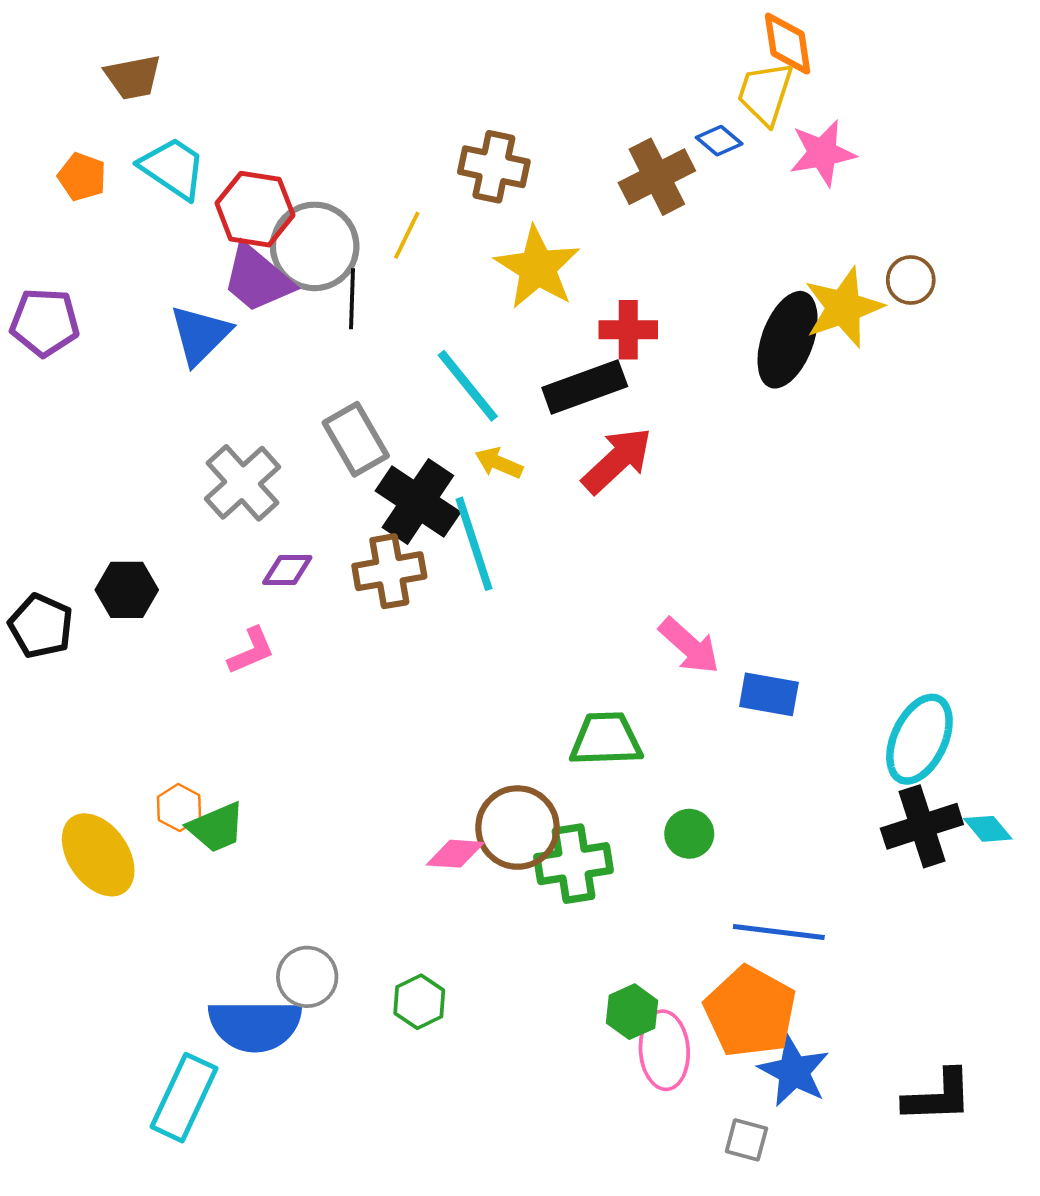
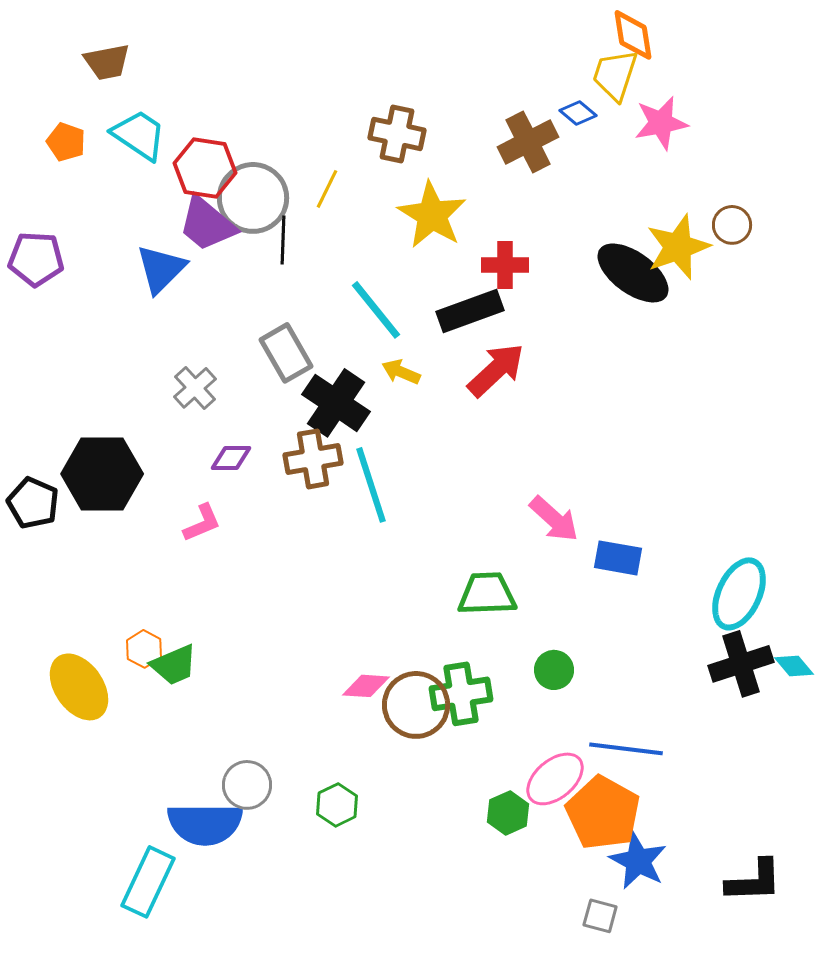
black ellipse: (788, 340) -> (633, 273), turned -74
gray cross: (242, 483) -> (195, 388), size x0.7
cyan line: (474, 544) -> (371, 485), moved
black hexagon: (127, 590) -> (102, 474), size x1.6
brown circle: (518, 828) -> (416, 705), moved
pink ellipse: (664, 1050) -> (555, 779), moved, turned 54

